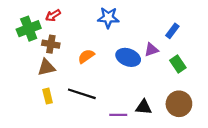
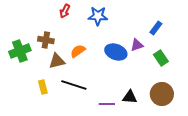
red arrow: (53, 15) -> (65, 11), moved, turned -32
green cross: (29, 29) -> (20, 51), moved
brown triangle: (46, 67) -> (57, 61), moved

